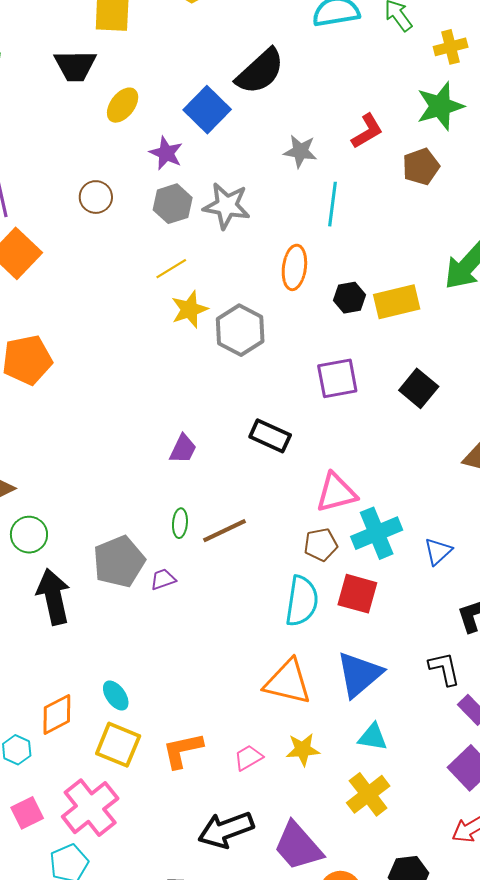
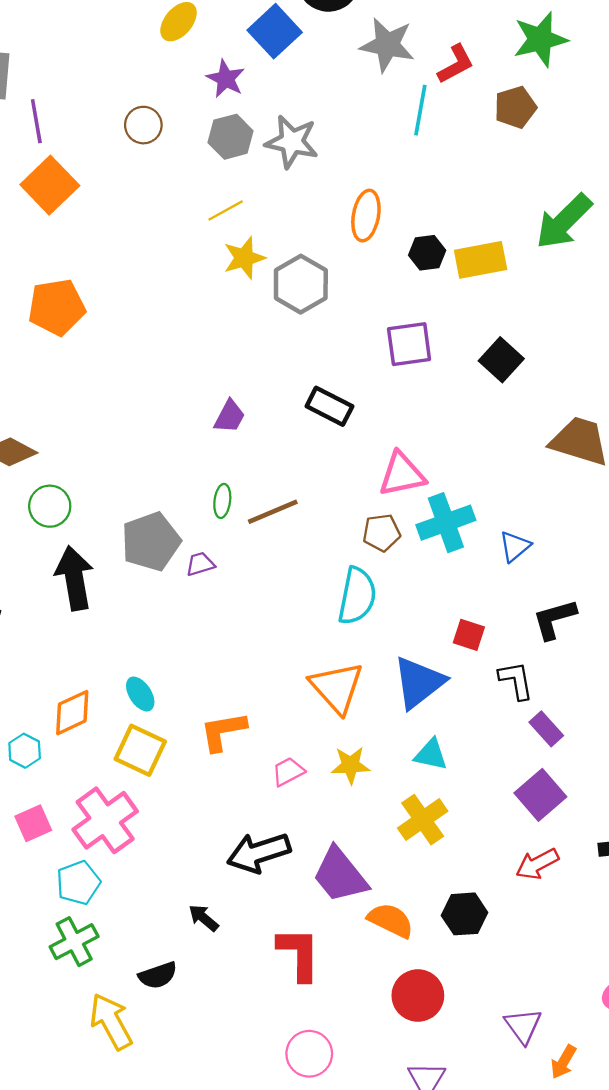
gray star: (300, 151) -> (387, 45), moved, size x1.4
cyan line: (332, 204) -> (420, 110), moved
red square: (357, 594) -> (469, 635), moved, size x0.7
orange triangle: (288, 682) -> (337, 687), turned 32
orange L-shape: (183, 750) -> (223, 731), moved

